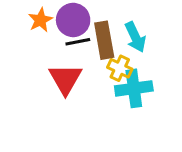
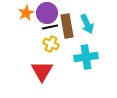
yellow cross: (120, 68) -> (51, 44), moved
red triangle: (65, 79) -> (42, 71), moved

